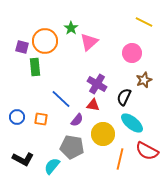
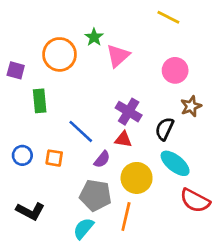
yellow line: (144, 22) -> (168, 17), moved
purple square: (22, 47) -> (16, 70), moved
green rectangle: (35, 67) -> (40, 101), moved
orange line: (120, 159) -> (126, 216), moved
cyan semicircle: (52, 166) -> (83, 228), moved

